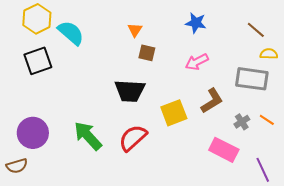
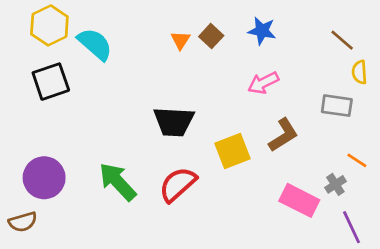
brown square: (147, 53) -> (211, 36), moved, turned 30
yellow semicircle: (269, 54) -> (359, 72), turned -96
gray rectangle: (252, 79) -> (337, 106), size x0.7
gray cross: (242, 122) -> (335, 184), moved

